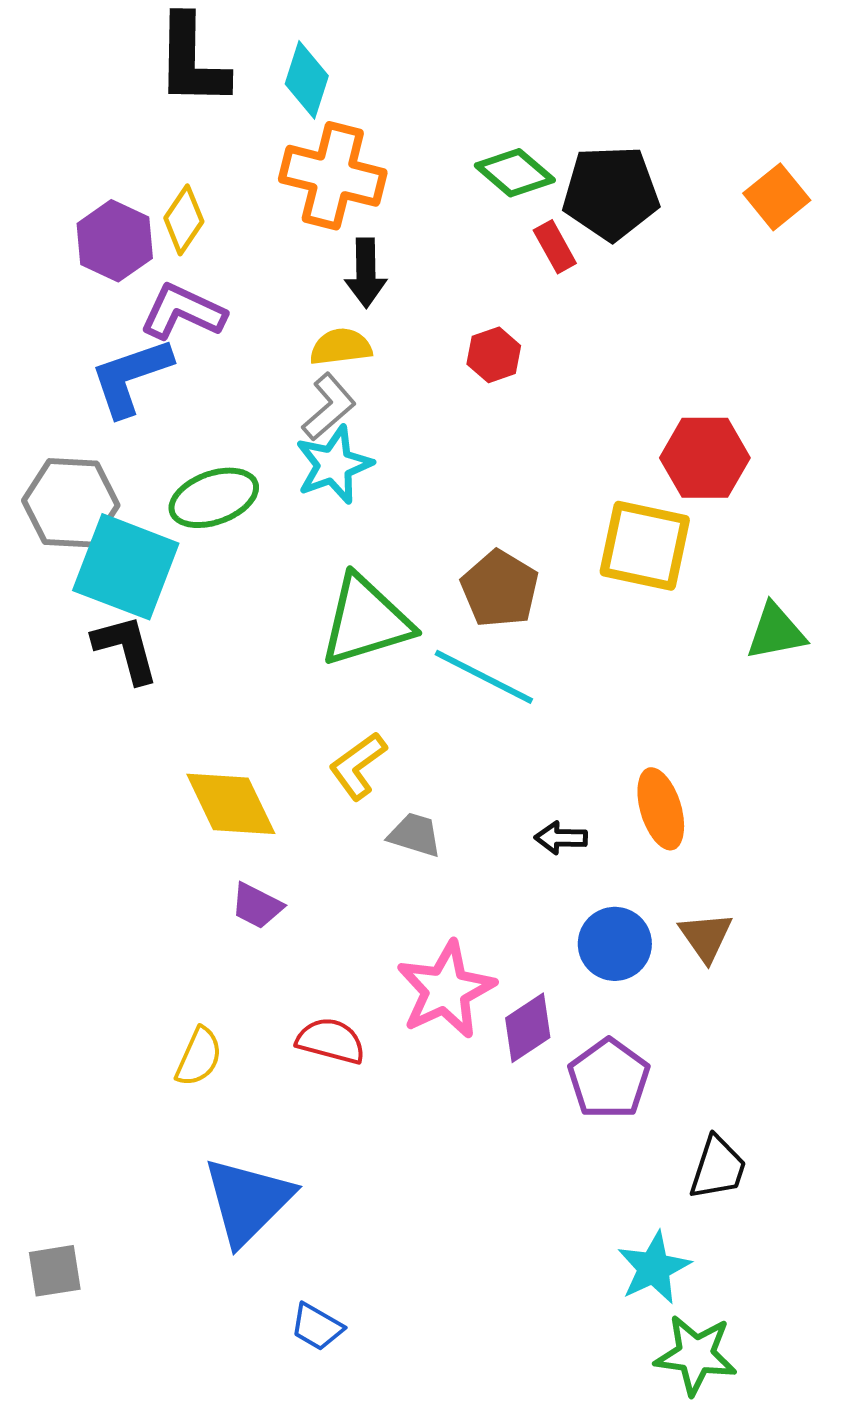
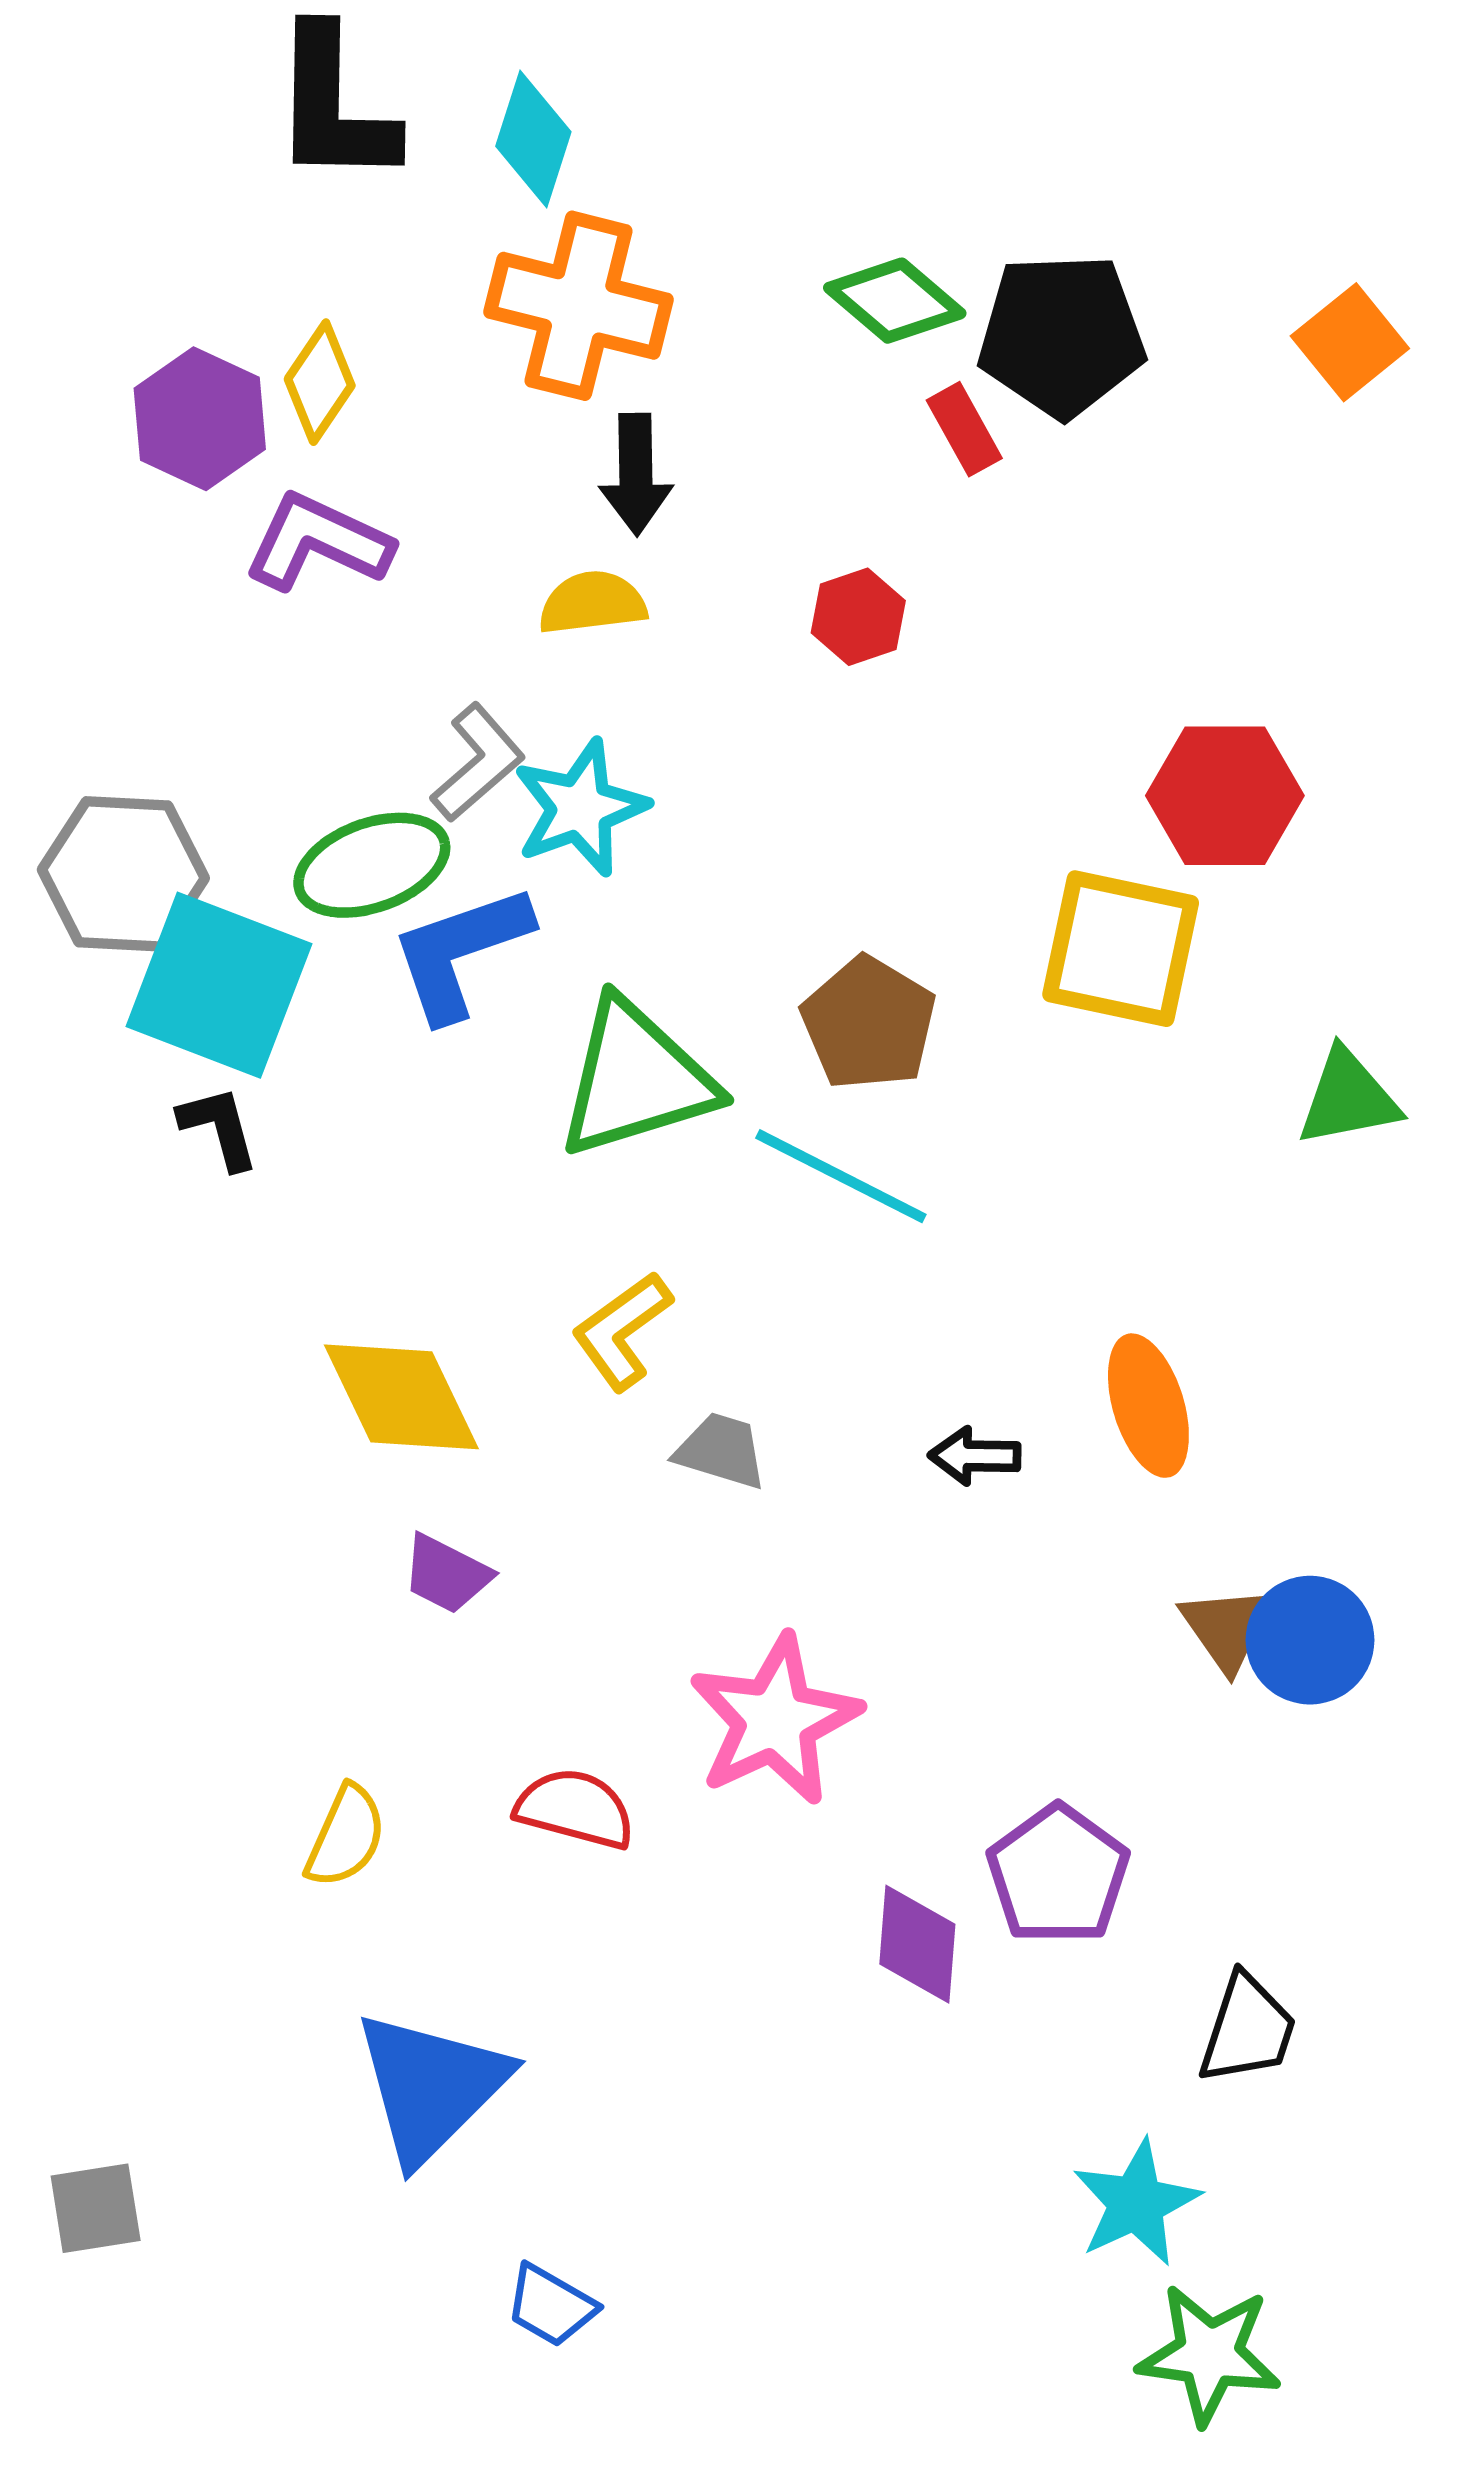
blue L-shape: (131, 377) -> (460, 952), moved
gray L-shape: (329, 407) -> (478, 763), moved
black L-shape: (126, 649) -> (219, 1128), size x0.7
blue circle: (615, 944) -> (1310, 1640), moved
purple diamond: (528, 1028) -> (917, 1944), moved, turned -52

